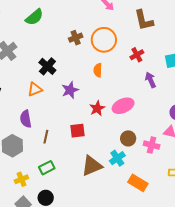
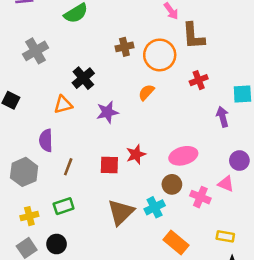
brown L-shape: (144, 20) -> (193, 36), moved
orange semicircle: (98, 70) -> (146, 92), turned 32
purple arrow: (150, 80) -> (223, 117), moved
pink ellipse: (123, 106) -> (183, 156), moved
red star: (97, 108) -> (136, 154), moved
brown triangle: (92, 166) -> (121, 212), turned -30

